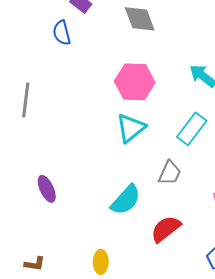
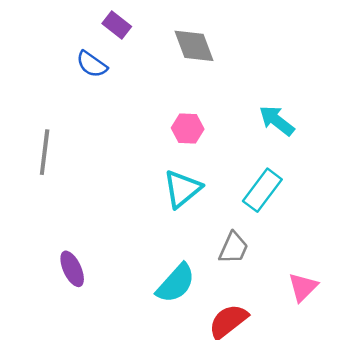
blue semicircle: (62, 33) -> (92, 64), turned -40
pink hexagon: (135, 82) -> (188, 129), size x0.6

